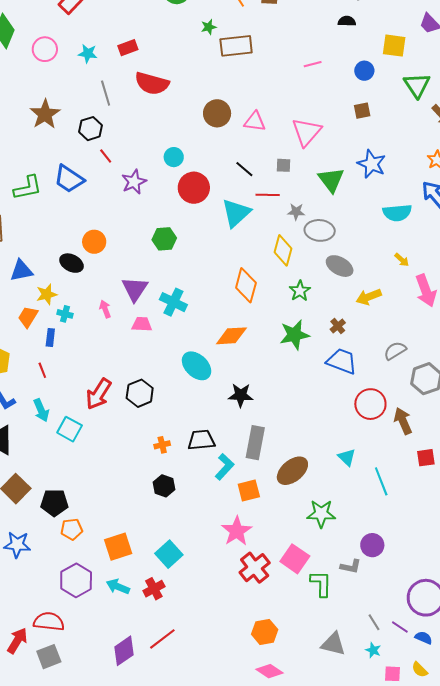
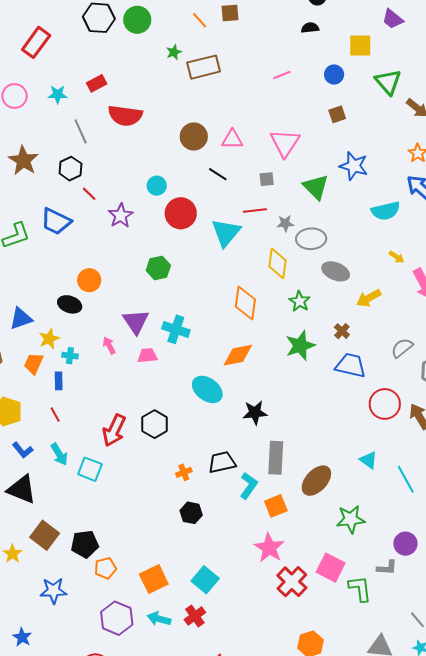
black line: (244, 169) -> (218, 174), moved

